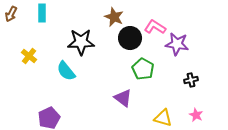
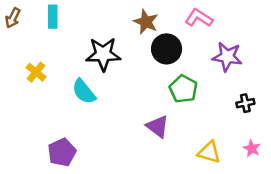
pink L-shape: (155, 27) -> (199, 18), moved

